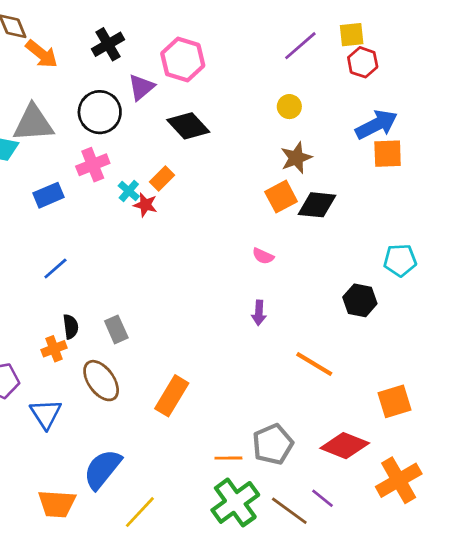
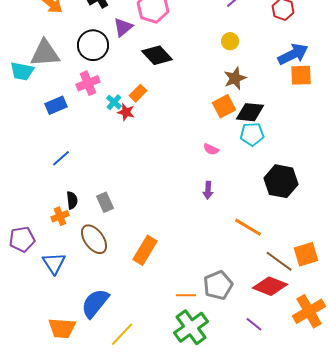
cyan pentagon: (400, 260) -> (252, 134), moved
black hexagon: (360, 300) -> (281, 181), size x1.4
brown line: (289, 511) -> (279, 261), moved

